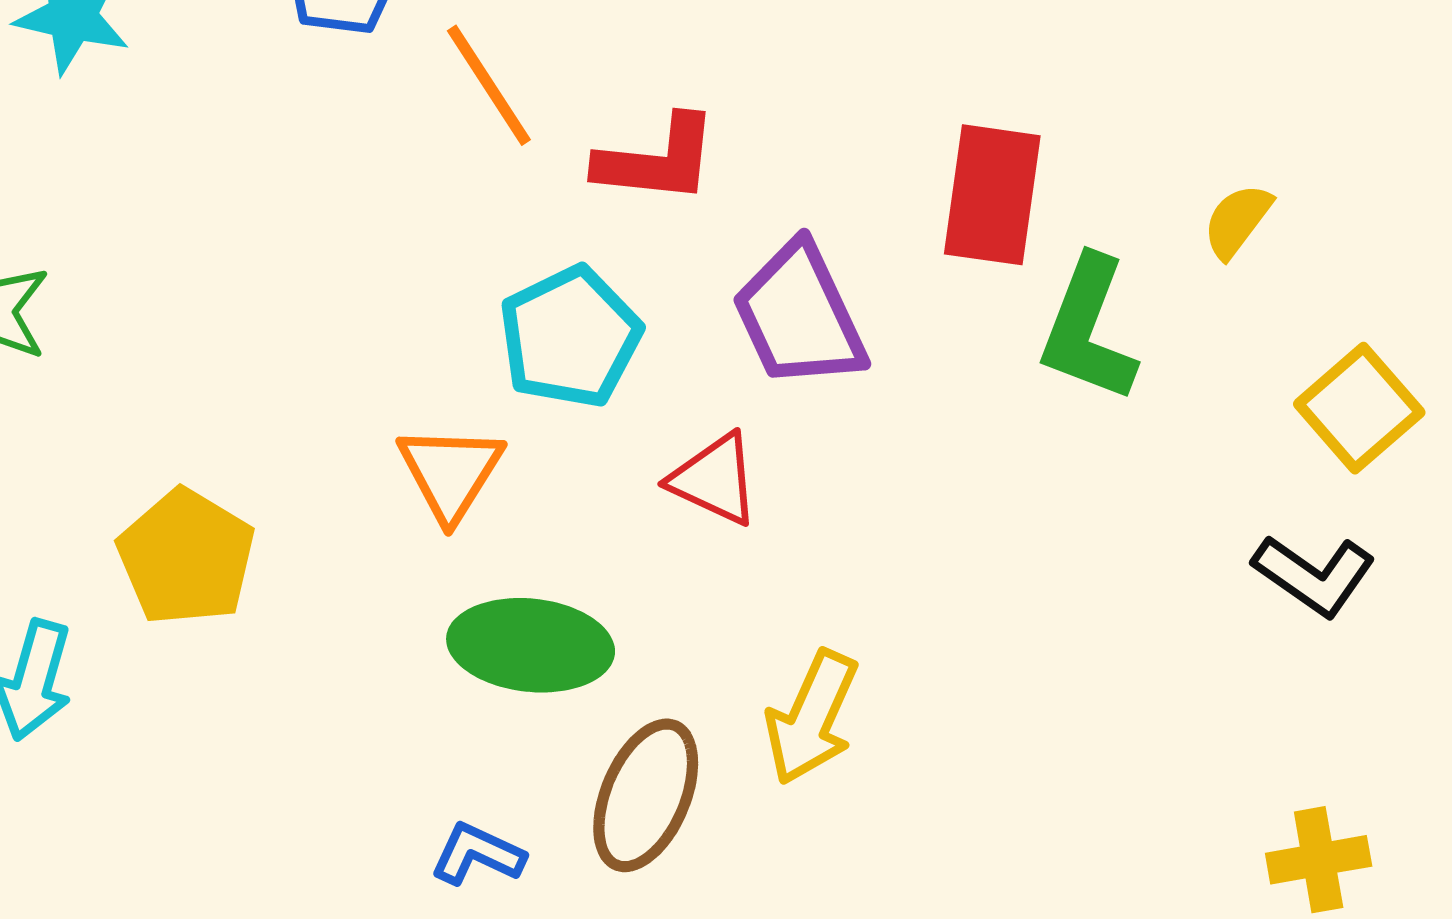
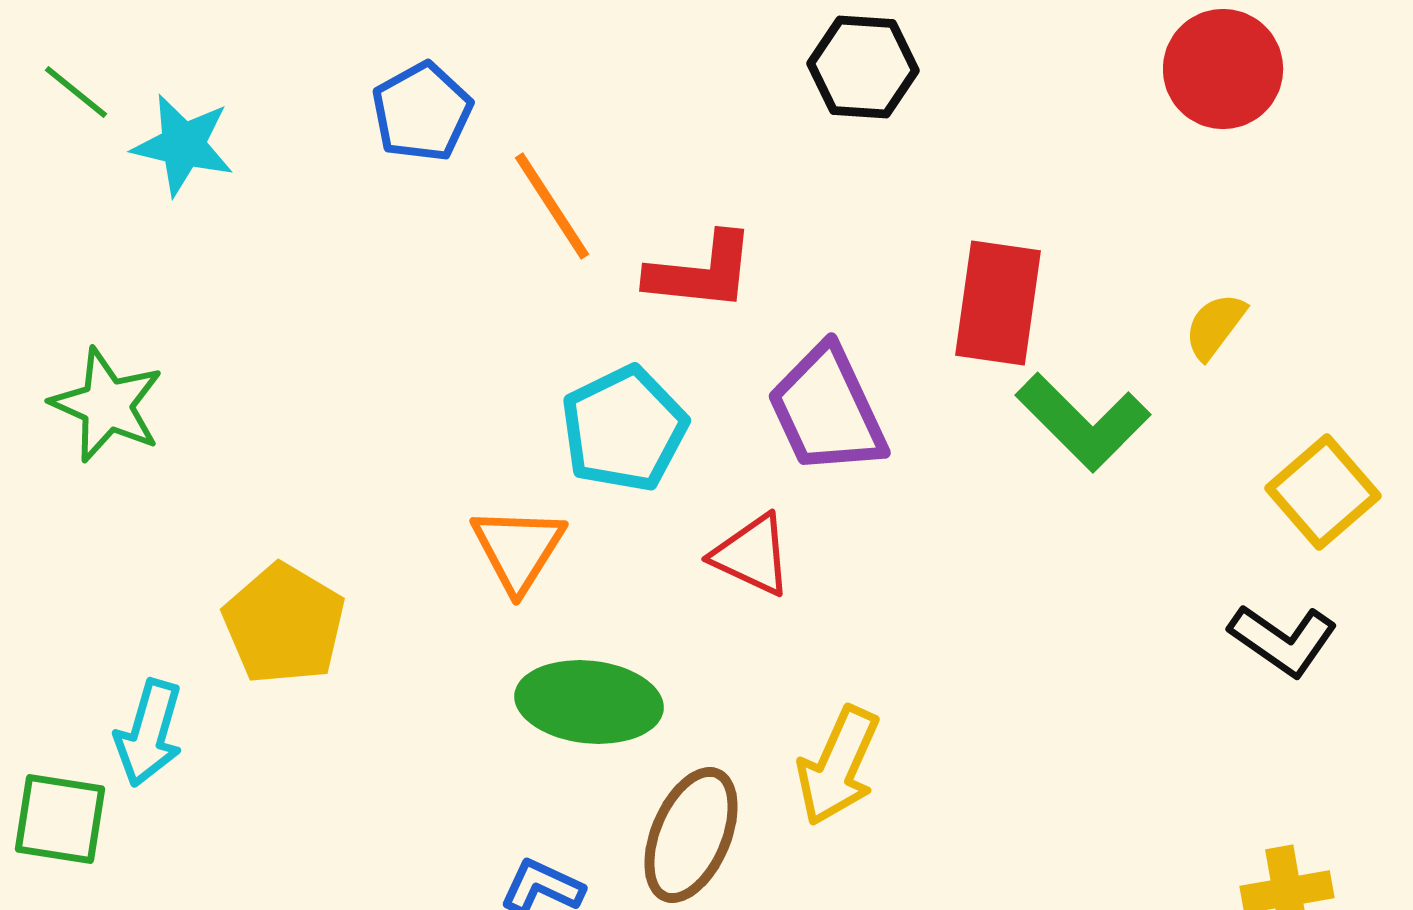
green L-shape: (1088, 329) -> (1083, 422), turned -66

